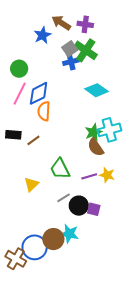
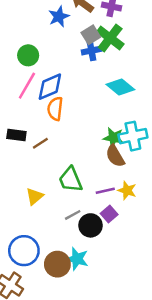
green star: (93, 132) -> (113, 138), turned 30
purple square: (94, 209) -> (109, 214), moved, turned 32
blue circle: (35, 247) -> (24, 251), moved

